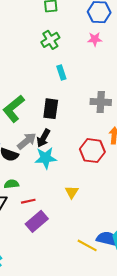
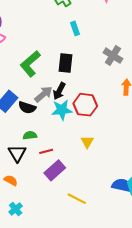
gray cross: (101, 102) -> (113, 56), turned 30
red hexagon: (92, 151) -> (85, 105), moved
yellow line: (87, 245) -> (77, 199), moved

